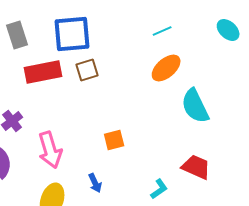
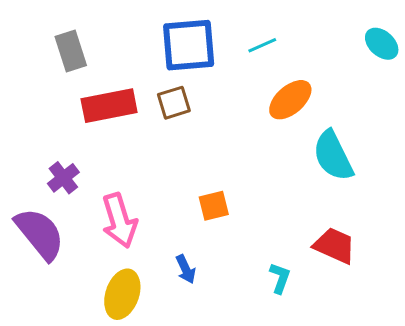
cyan line: (162, 31) -> (262, 45), moved
blue square: (72, 34) -> (189, 45), moved
cyan L-shape: (159, 189) -> (280, 278), turned -35

